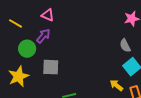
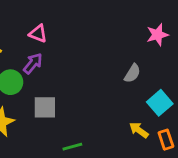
gray semicircle: (125, 45) -> (132, 73), moved, turned -120

